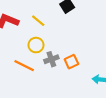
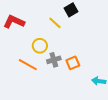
yellow line: (38, 21) -> (55, 23), moved

